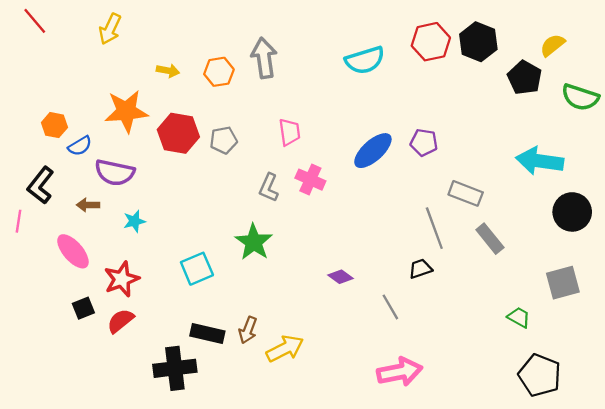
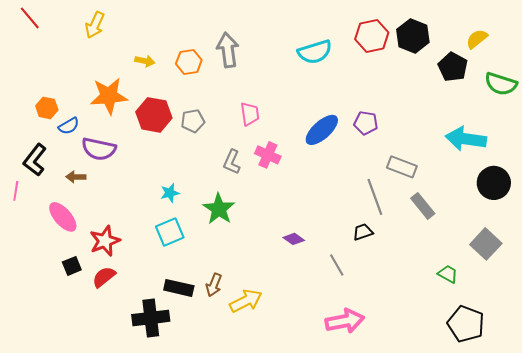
cyan star: (134, 221) -> (170, 193), moved
gray square: (563, 283) -> (486, 244), turned -32

